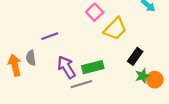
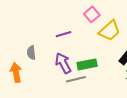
purple line: (50, 36) -> (64, 34), moved
orange arrow: (15, 65) -> (16, 72), moved

